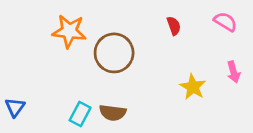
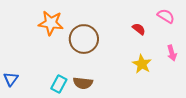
red semicircle: (174, 26) -> (139, 29), moved, turned -32

